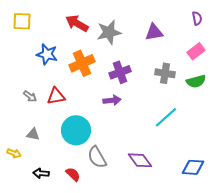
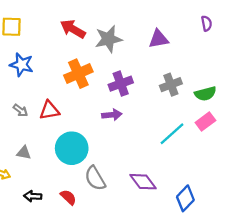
pink rectangle: (196, 51) -> (205, 121), moved
blue star: (47, 54) -> (22, 65), moved
gray cross: (165, 73) -> (171, 85), turned -30
blue diamond: (193, 167) -> (185, 198), moved, turned -50

